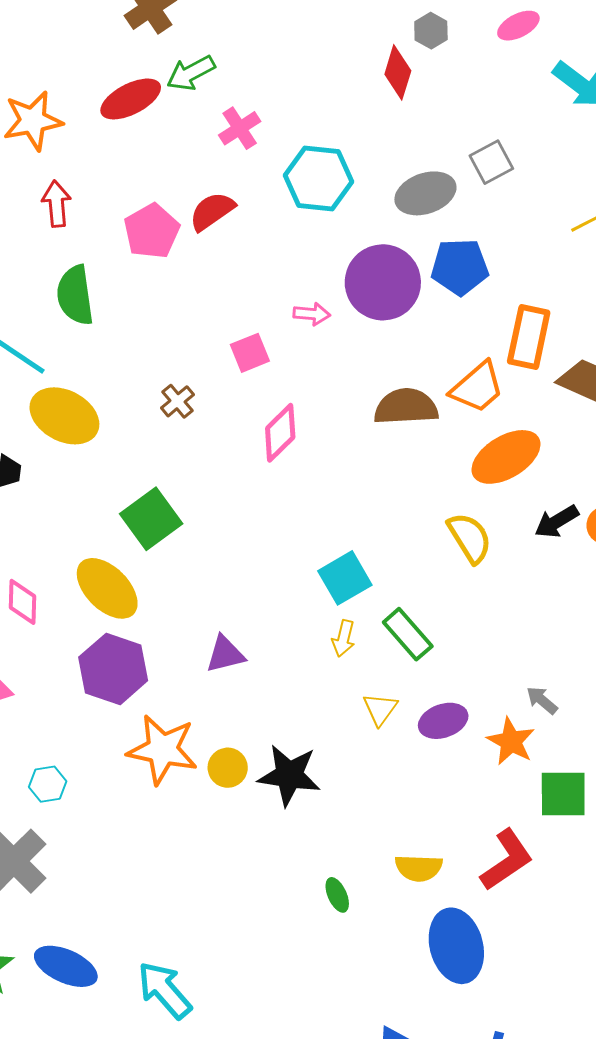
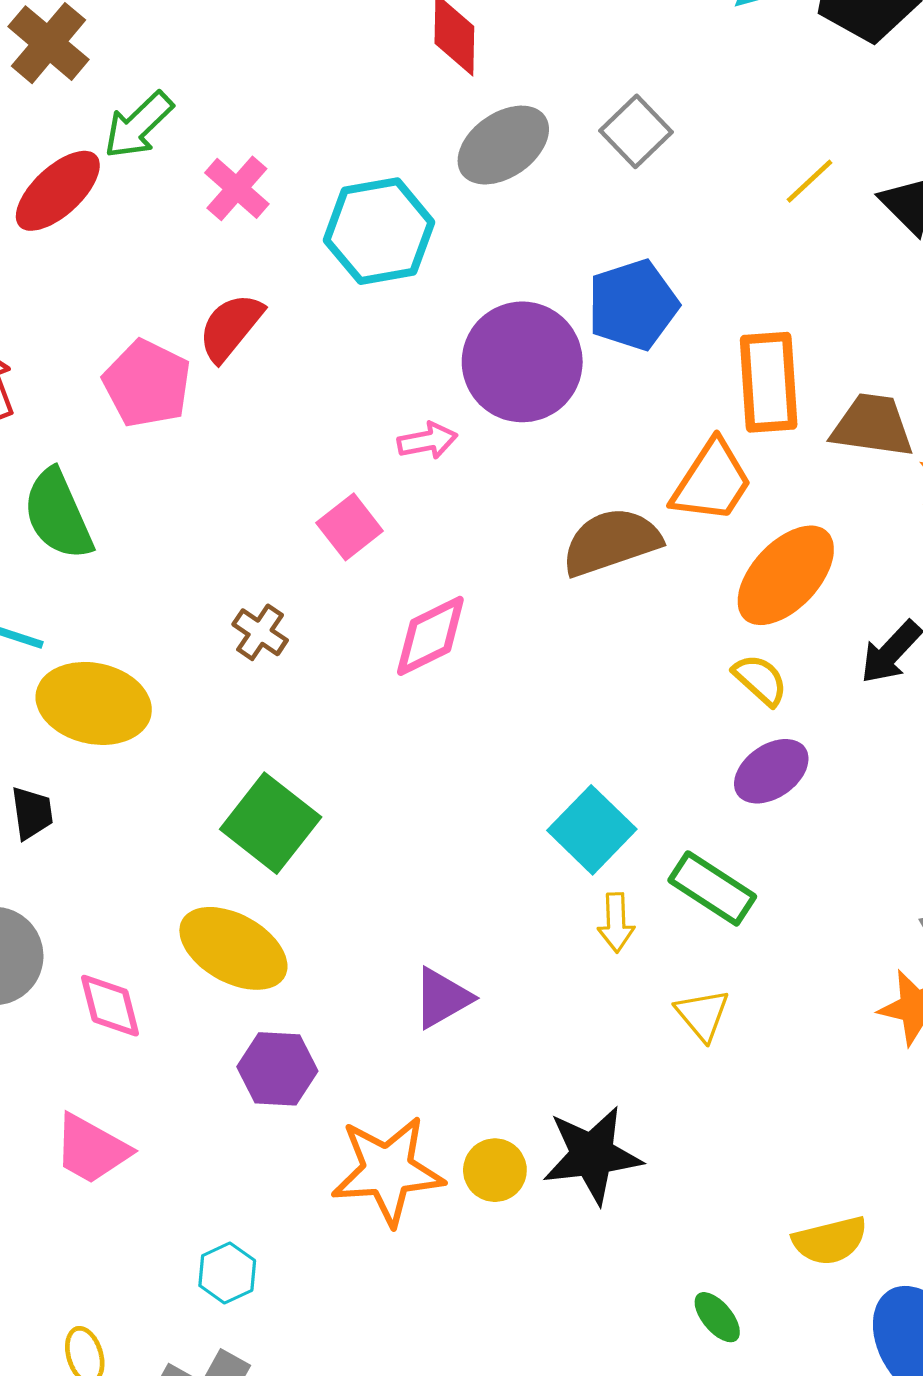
gray ellipse: (425, 193) -> (503, 145), moved
pink diamond: (280, 433) -> (430, 636), turned 34
yellow semicircle: (470, 538) -> (760, 680), moved, size x0.7
purple hexagon: (113, 669) -> (277, 1069), size x0.7
purple ellipse: (443, 721) -> (771, 771), moved

